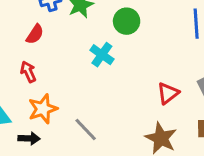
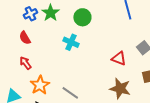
red semicircle: (35, 34) -> (25, 38), turned 128
red triangle: (168, 93) -> (119, 58), turned -49

